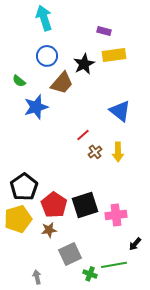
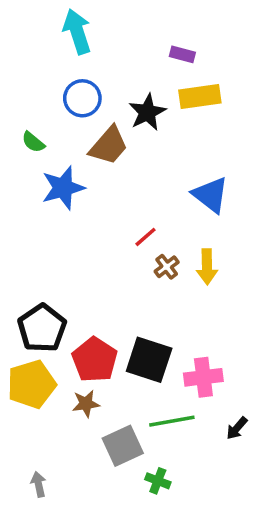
black square: (85, 205) -> (149, 360), turned 36
green line: (114, 265) -> (172, 421), moved
gray arrow: (37, 277) -> (38, 484), moved

